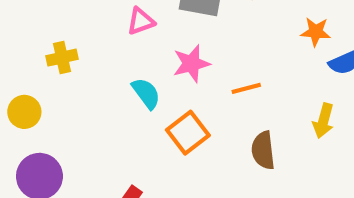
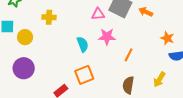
pink triangle: (141, 21) -> (98, 14), moved
orange line: (246, 88) -> (129, 55), turned -64
orange square: (188, 133) -> (84, 75), moved

